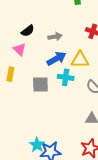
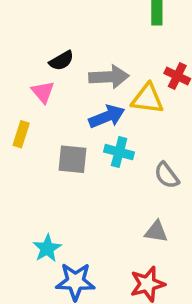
gray arrow: (55, 37) -> (109, 77), size x1.5
yellow triangle: (80, 60) -> (148, 99), moved
cyan star: (37, 145) -> (47, 248), moved

